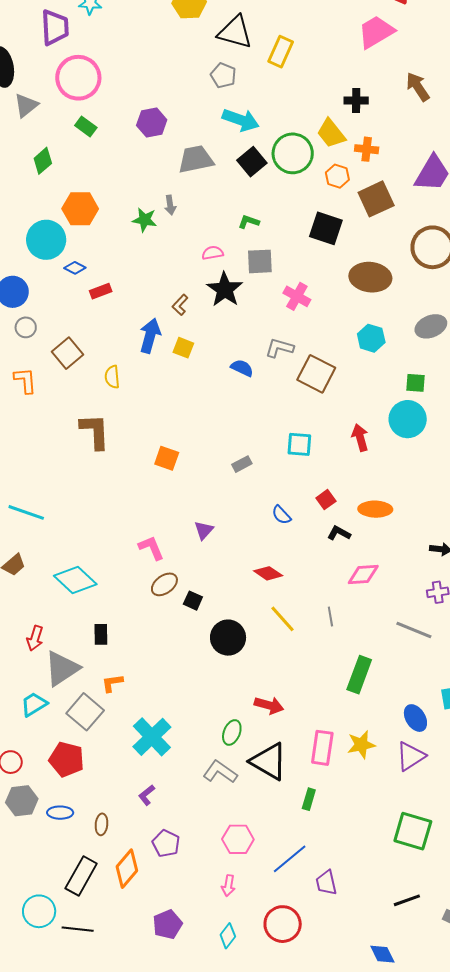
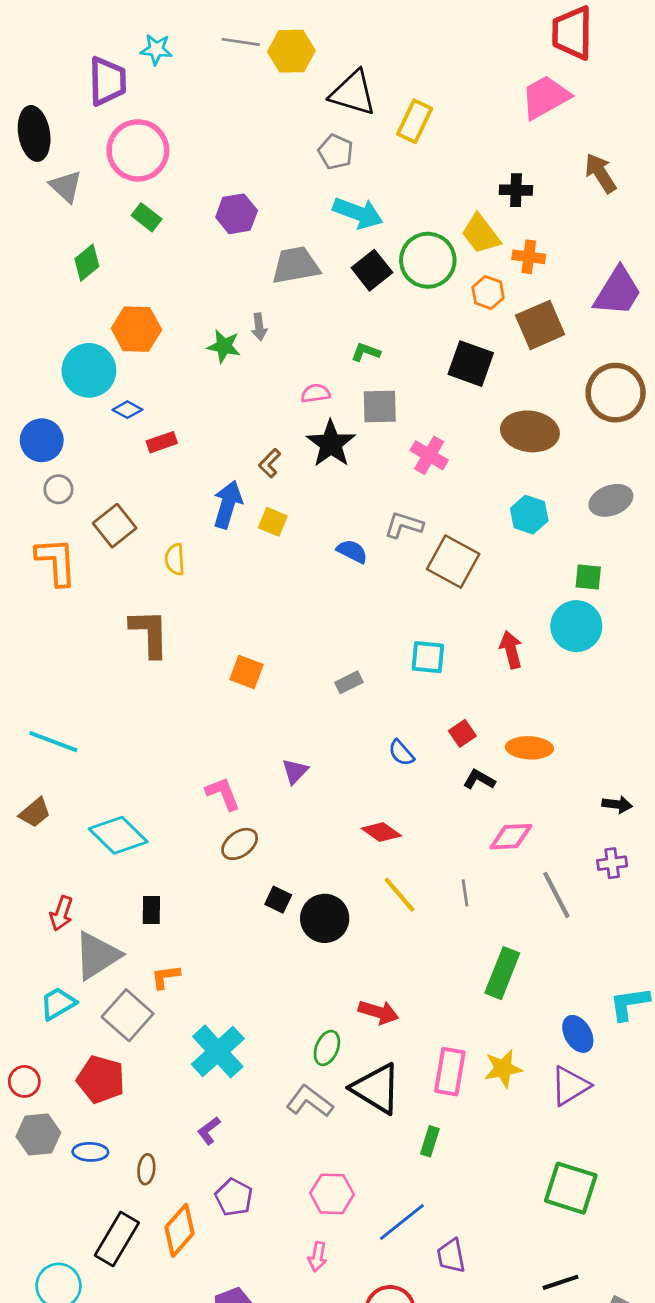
gray triangle: (26, 105) -> (66, 186), turned -40
orange L-shape: (25, 380) -> (56, 562), size x1.4
black square: (193, 601) -> (278, 900), moved
gray line: (414, 630) -> (556, 895), moved, turned 39

